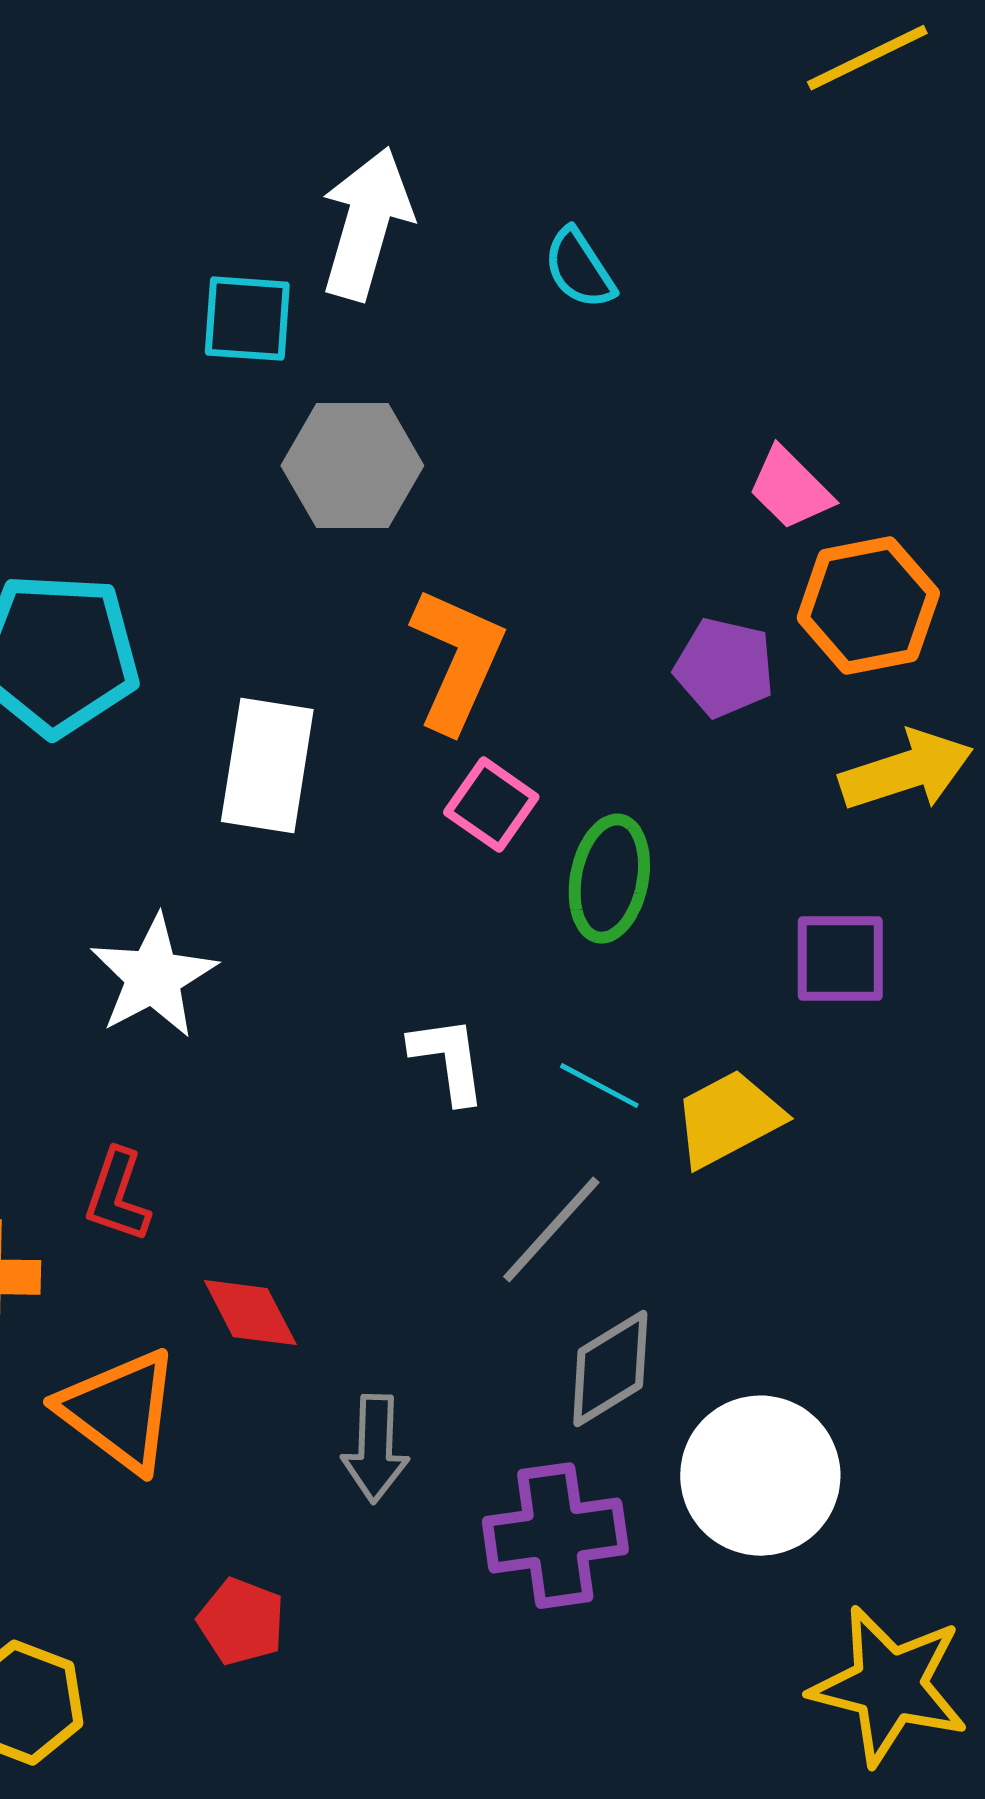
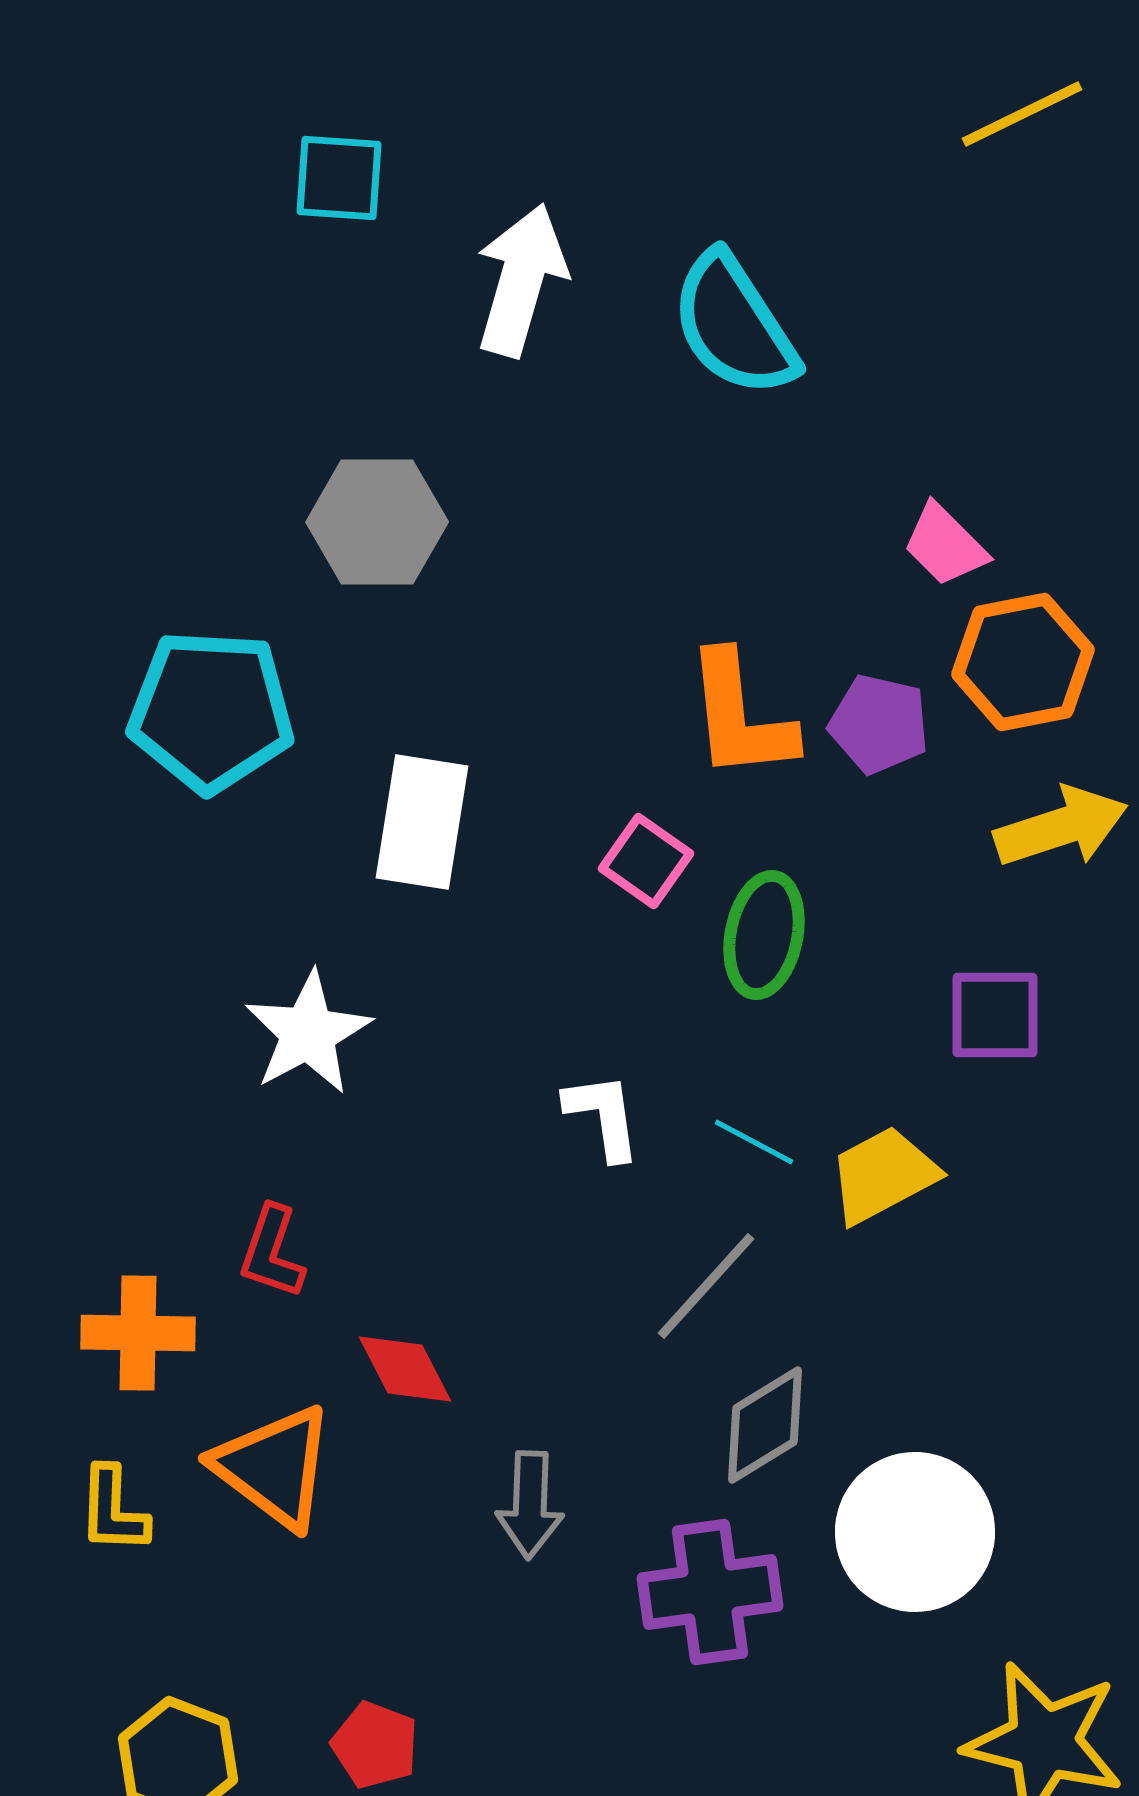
cyan semicircle: (579, 269) -> (734, 325), size x1.8
cyan square: (247, 319) -> (339, 178), moved
gray hexagon: (352, 466) -> (377, 522), moved
orange L-shape: (457, 660) -> (740, 716), moved, turned 150
red pentagon: (241, 1622) -> (375, 1745), moved

